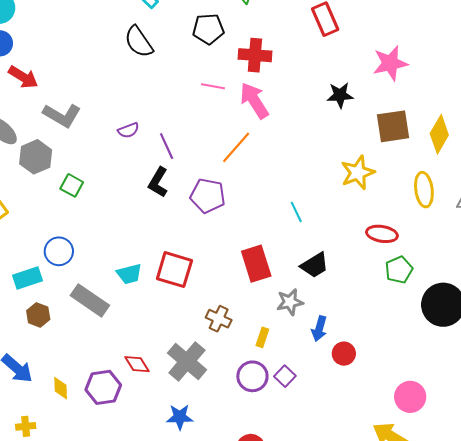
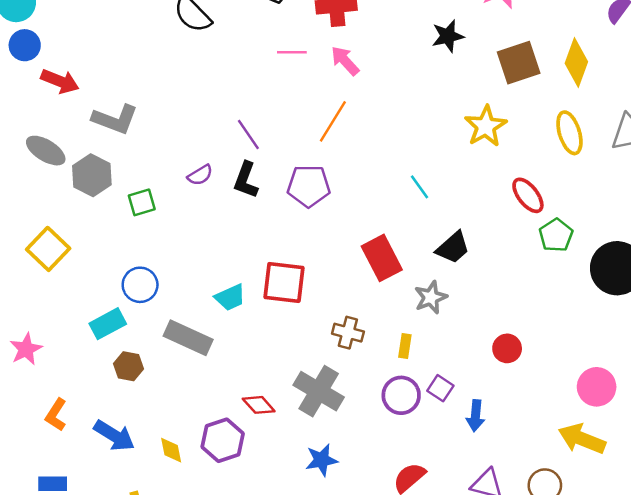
pink arrow: (254, 101) -> (345, 61), size x0.7
purple semicircle: (128, 130) -> (200, 175), moved
green square: (72, 185) -> (142, 202), turned -35
red ellipse: (382, 234) -> (528, 195), turned 52
blue arrow: (319, 329) -> (475, 416), moved

